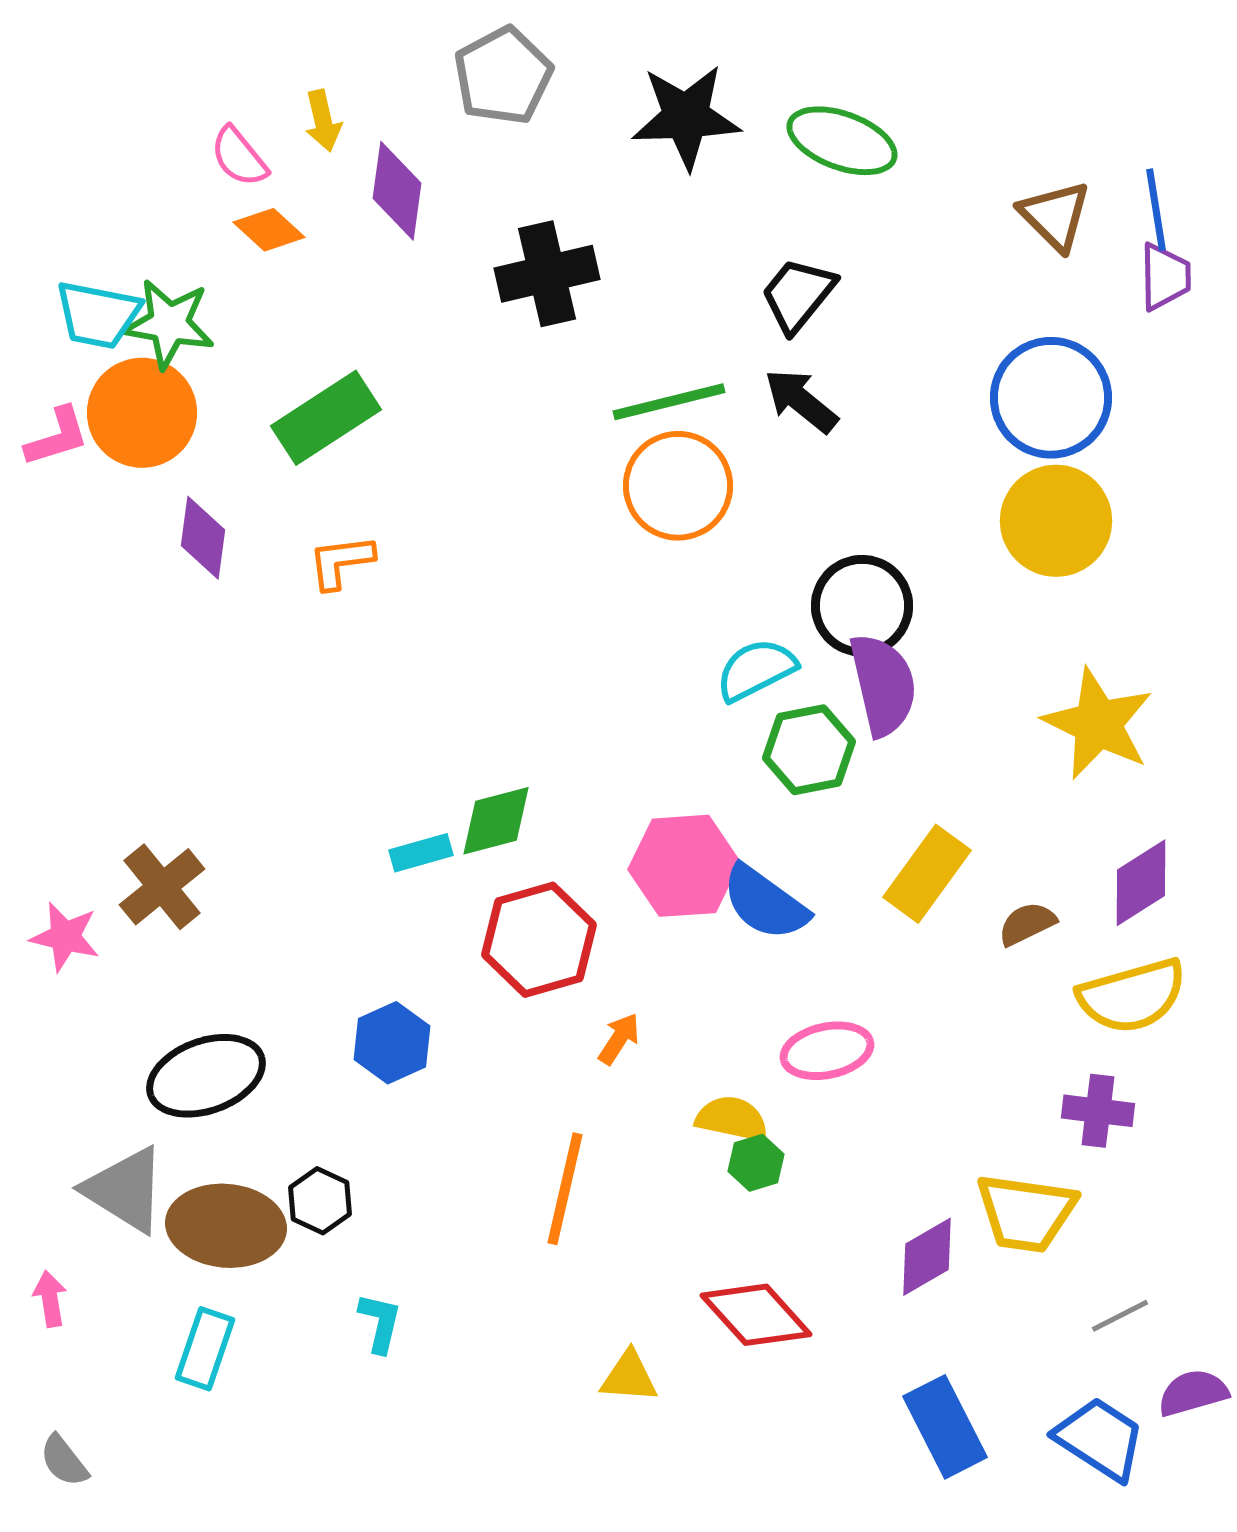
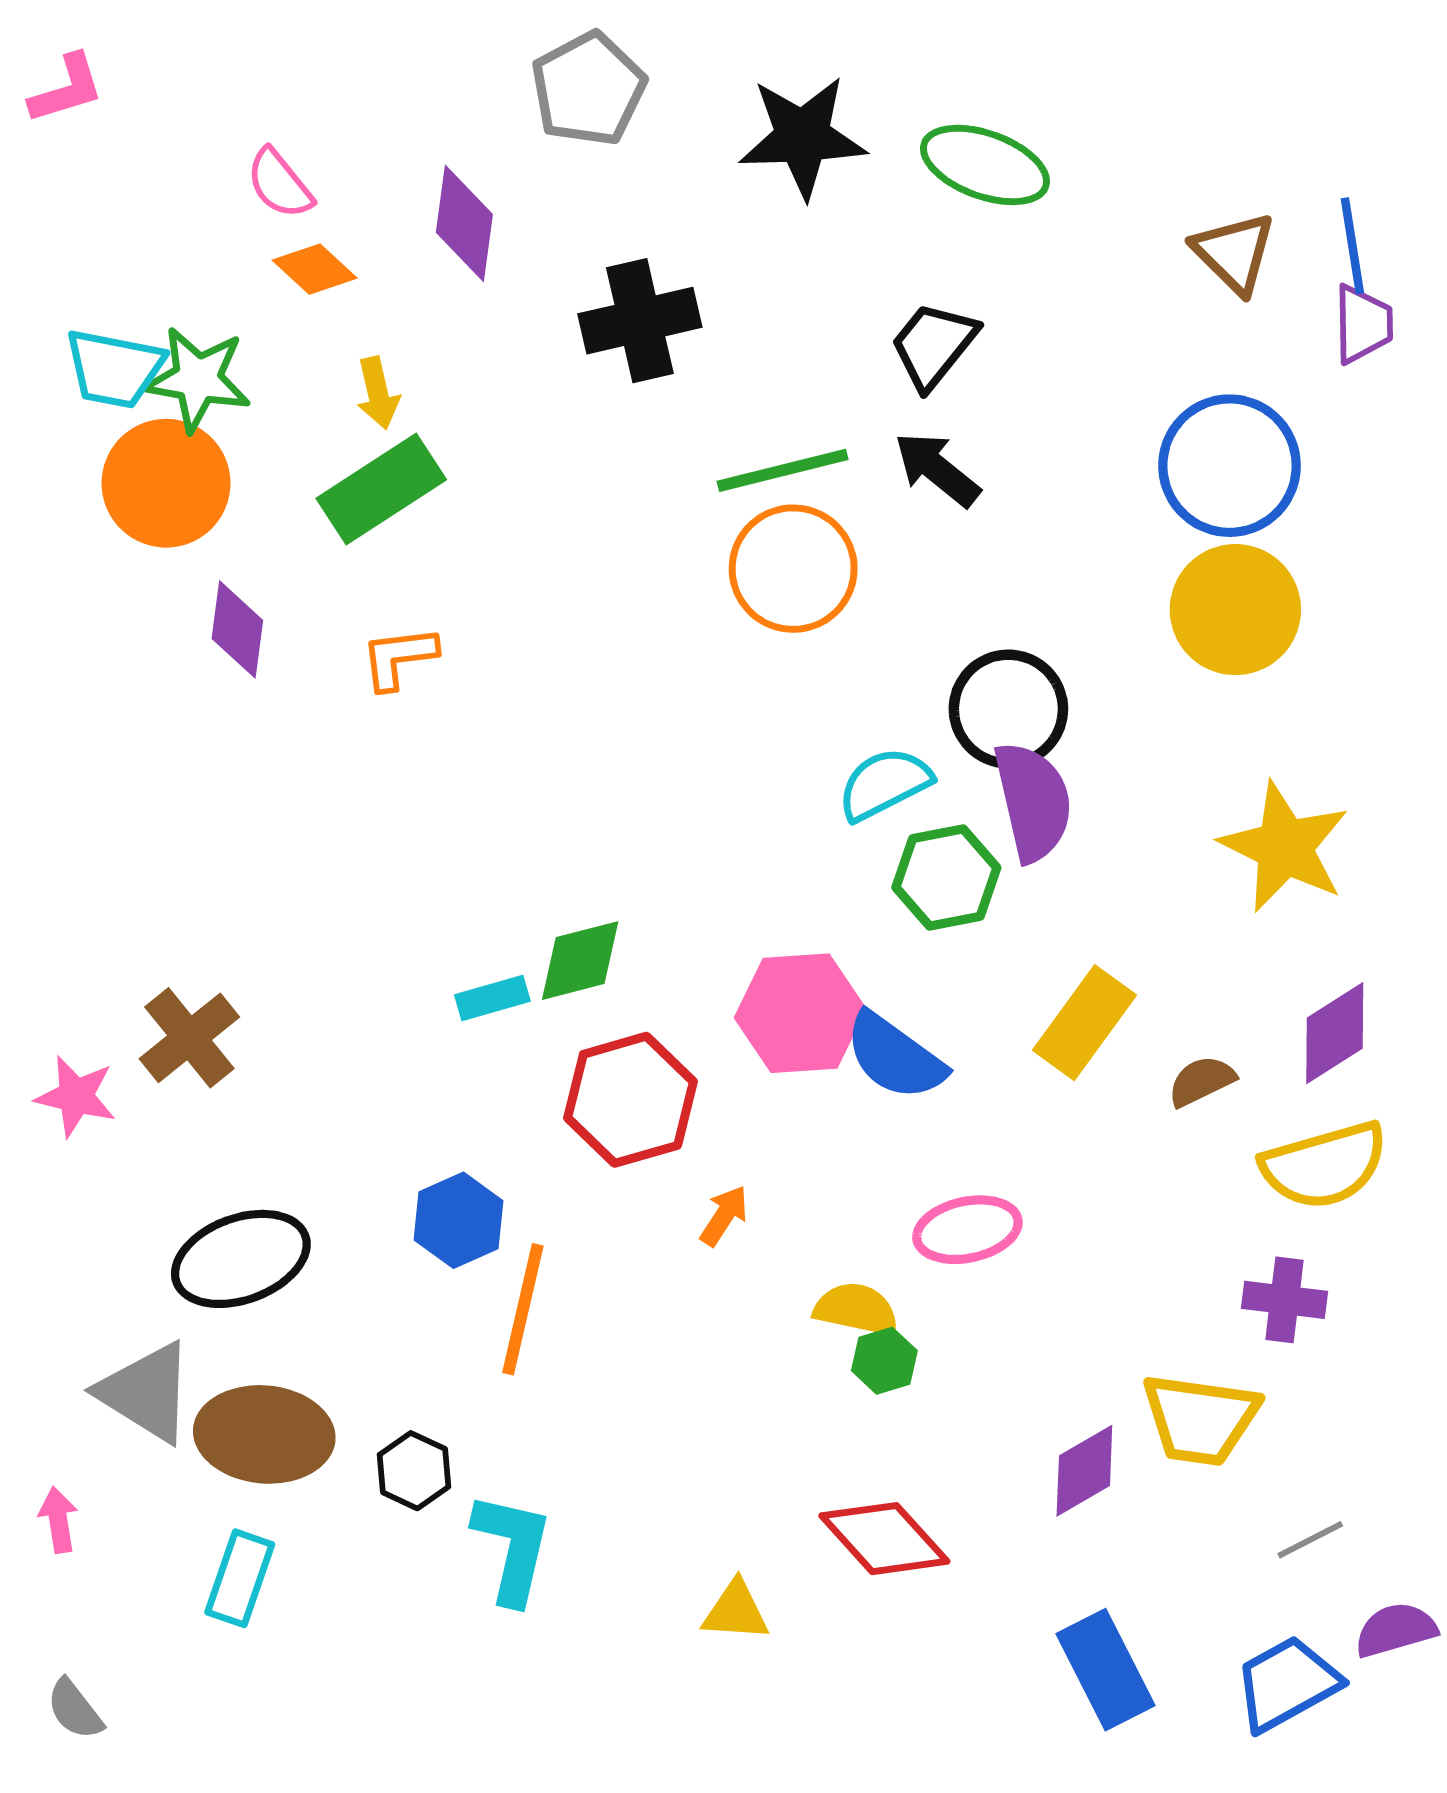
yellow arrow: (323, 121) -> (378, 393), moved
pink L-shape: (57, 437) -> (67, 89), moved
orange line: (565, 1189) -> (523, 1309), moved
black hexagon: (320, 1201) -> (414, 1471), moved
cyan L-shape: (380, 1323) -> (512, 1548), moved, size x1.6
blue trapezoid: (1100, 1439) -> (1287, 1684), turned -62

